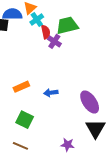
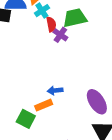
orange rectangle: (21, 87) -> (44, 105), moved

